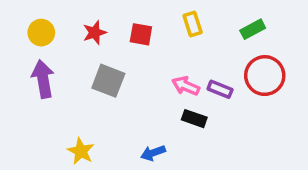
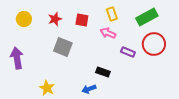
green rectangle: (253, 29) -> (147, 17), size x1.5
purple arrow: (43, 79) -> (17, 58), moved
pink arrow: (186, 86) -> (108, 33), moved
black rectangle: (194, 119) -> (103, 72), moved

